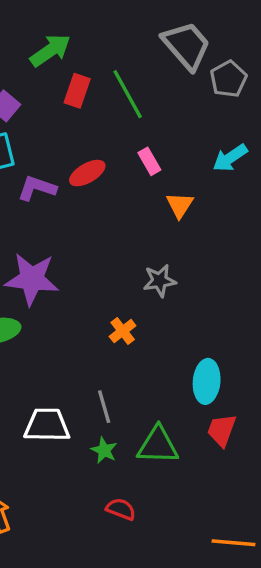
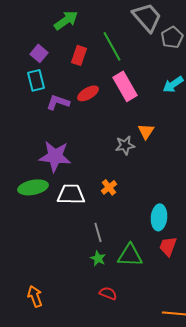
red rectangle: (77, 91) -> (79, 55), moved
pink rectangle: (149, 161) -> (125, 86), size x1.8
orange triangle: (180, 205) -> (146, 131), moved
gray star: (160, 281) -> (125, 145), moved
white trapezoid: (47, 425) -> (71, 194), moved

